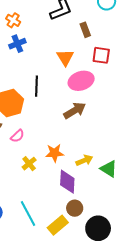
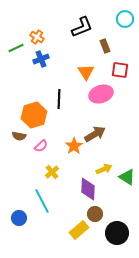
brown arrow: (75, 110) -> (95, 134), moved
orange star: (55, 153) -> (74, 146), moved, turned -30
cyan line: (28, 213) -> (42, 201), moved

